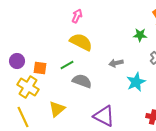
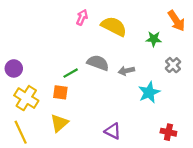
yellow semicircle: (81, 42) -> (114, 26), moved
orange square: (40, 68) -> (60, 92), moved
gray semicircle: (82, 81) -> (98, 63), moved
purple triangle: (104, 116) -> (113, 131), size x0.7

